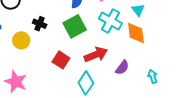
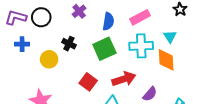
cyan cross: (110, 21) -> (141, 46), turned -35

